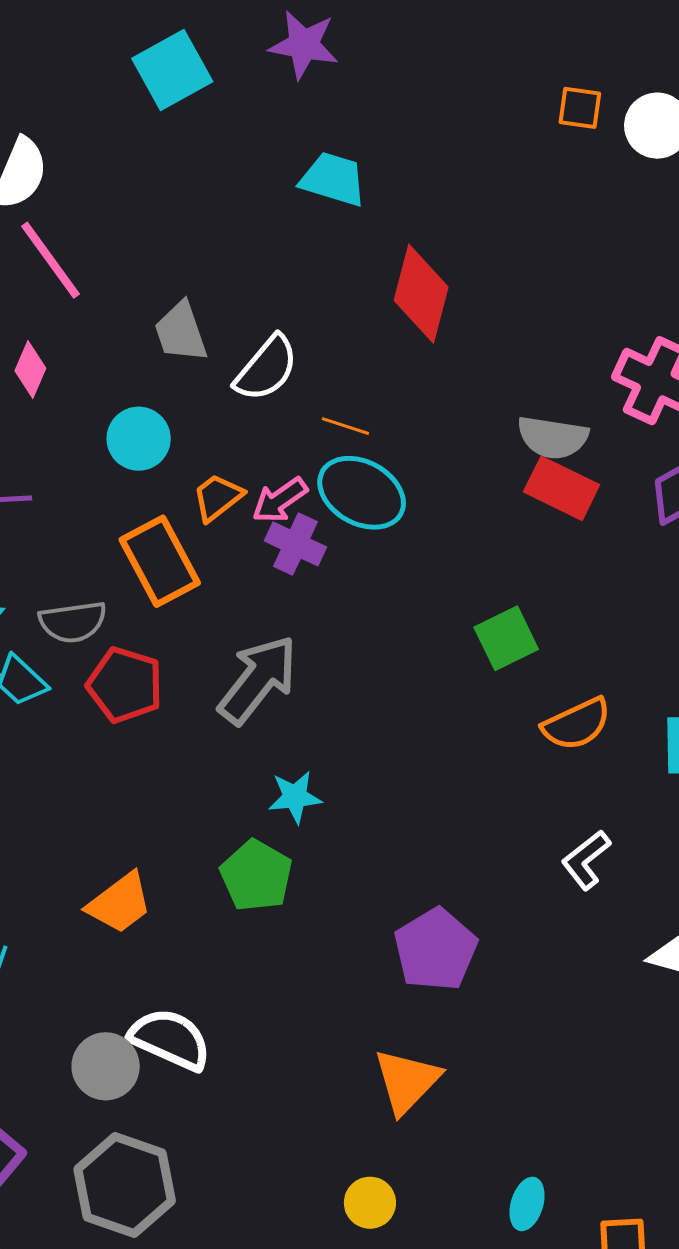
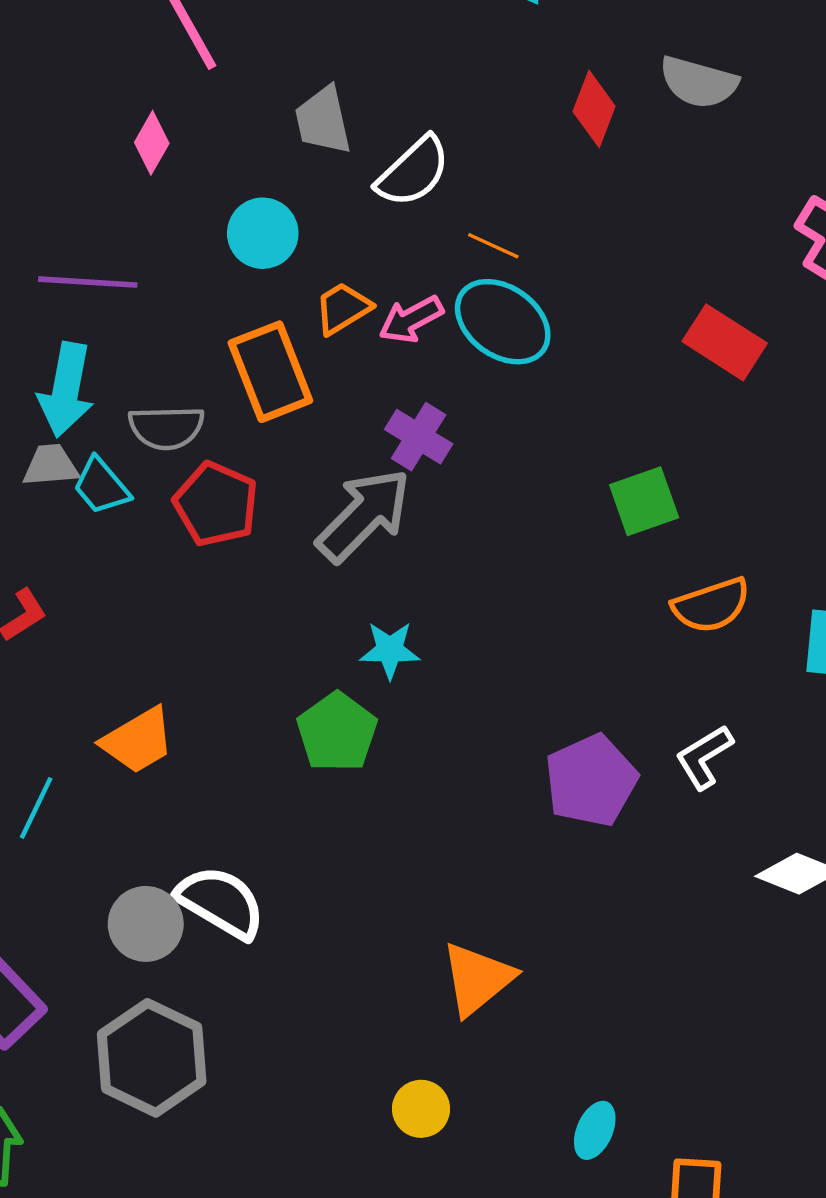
red diamond: (421, 294) -> (594, 109), size x0.7
gray semicircle: (553, 437) -> (699, 82), moved
purple cross: (295, 544) -> (419, 437), moved
orange trapezoid: (120, 903) -> (138, 741), moved
purple pentagon: (436, 950) -> (591, 781), moved

